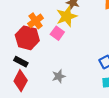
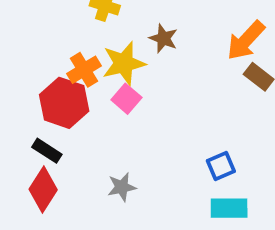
yellow star: (67, 16) -> (124, 63), moved

